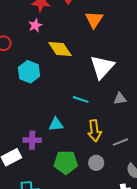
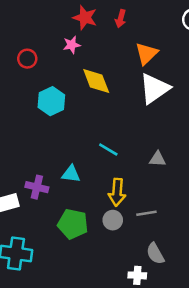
white triangle: (102, 67) -> (154, 89), moved
gray circle: (96, 163) -> (113, 220), moved

